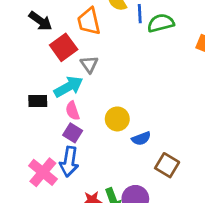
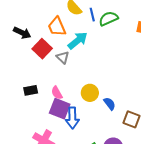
cyan arrow: (69, 87) -> (78, 40), moved
purple square: (73, 133) -> (60, 109), size x1.5
blue semicircle: (141, 138) -> (110, 104), turned -96
blue arrow: (69, 162) -> (72, 118), moved

